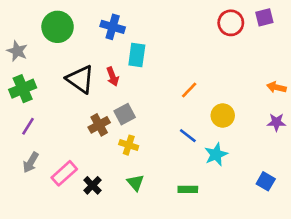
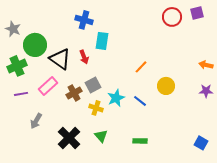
green circle: (58, 27) -> (35, 45), moved
gray star: (17, 51) -> (13, 29), moved
purple line: (28, 126) -> (21, 94), turned 48
cyan star: (216, 154) -> (116, 98), moved
gray arrow: (31, 163) -> (36, 121), moved
pink rectangle: (64, 173) -> (48, 86), moved
blue square: (266, 181) -> (201, 143), moved
black cross: (92, 185) -> (69, 138), size x1.6

